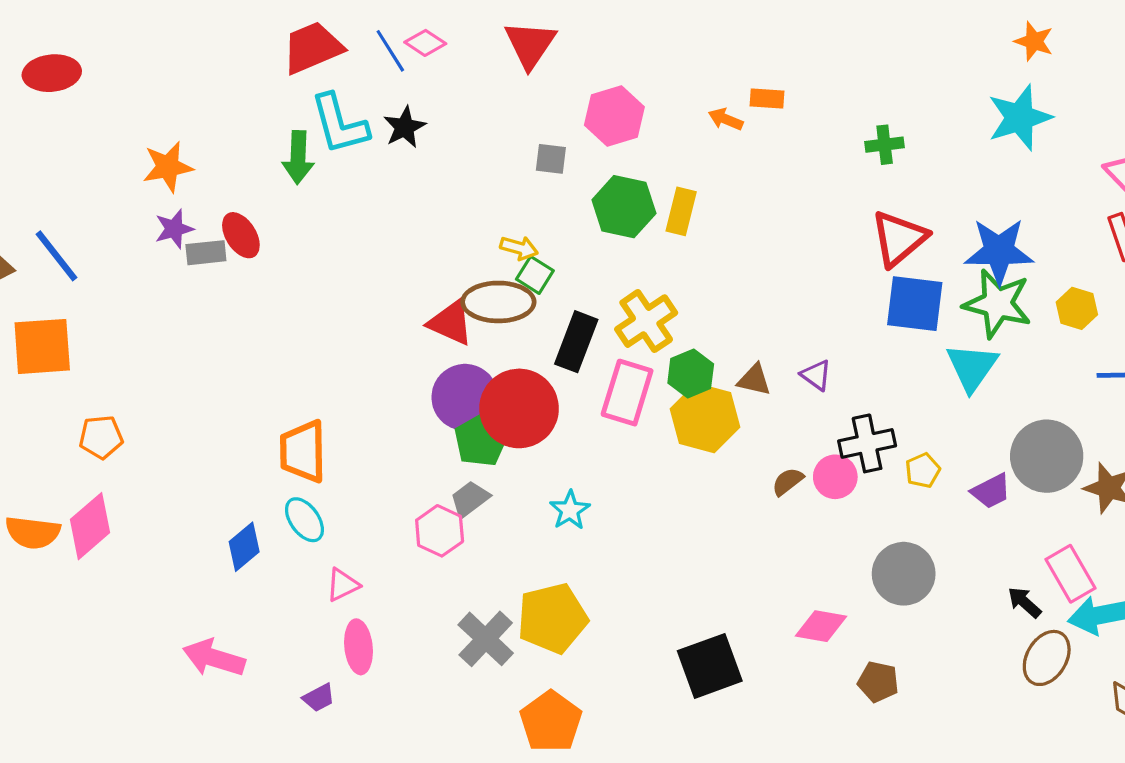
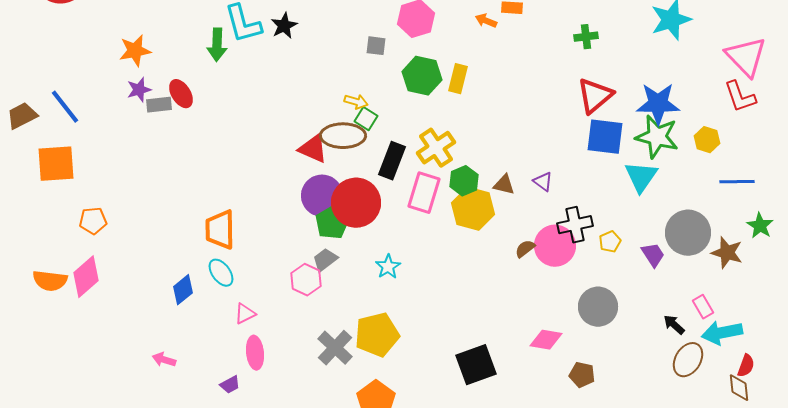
pink circle: (835, 477) -> (555, 246), size x1.5
purple trapezoid: (991, 491) -> (653, 255), turned -96
pink rectangle: (1071, 574) -> (703, 307), size x0.7
pink arrow: (214, 658) -> (164, 360), size x0.6

